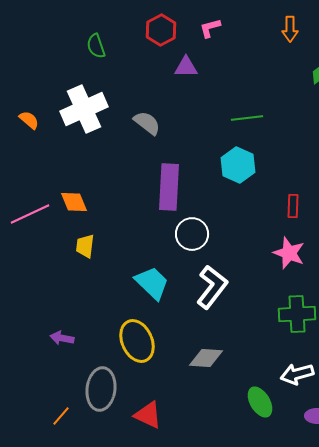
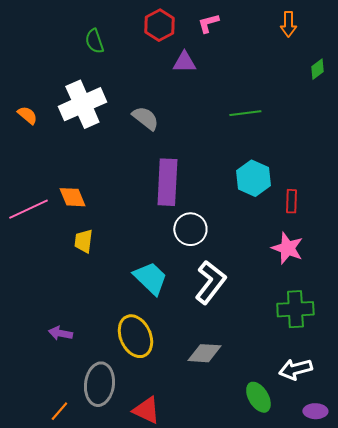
cyan hexagon: (238, 165) -> (253, 178), moved

